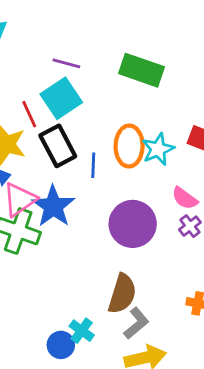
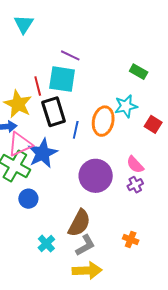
green rectangle: (142, 70) -> (139, 72), moved, size x0.6
cyan square: (61, 98) -> (62, 79), turned 32
cyan star: (158, 149) -> (126, 106), moved
blue circle: (61, 345) -> (28, 199), moved

